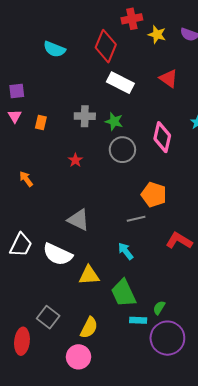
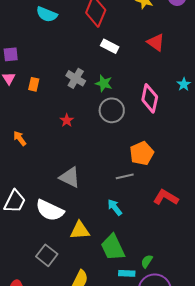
white rectangle: (120, 83) -> (110, 46), size x0.7
gray cross: (85, 116) -> (76, 78), turned 30
orange pentagon: (154, 195) -> (142, 153), turned 30
gray square: (48, 317) -> (47, 255), moved

